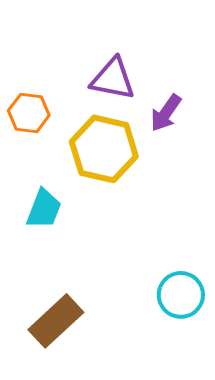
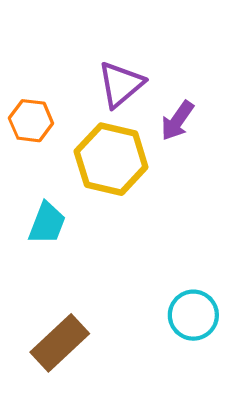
purple triangle: (113, 79) -> (121, 84), turned -51

